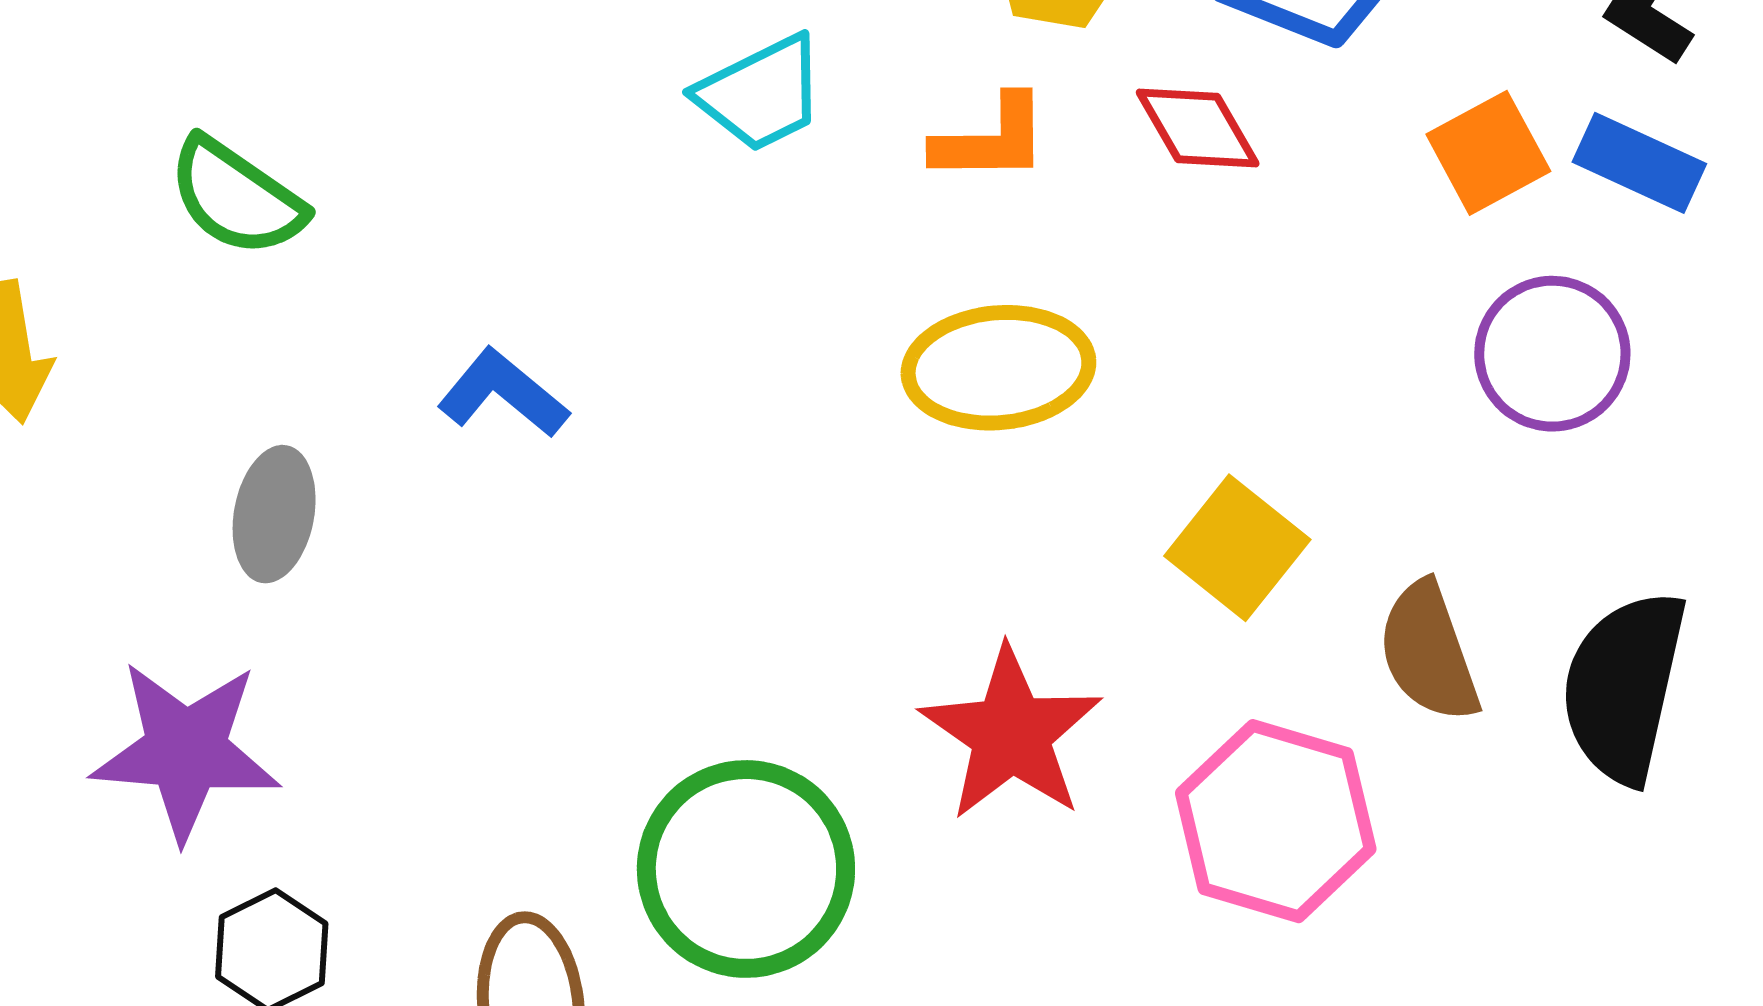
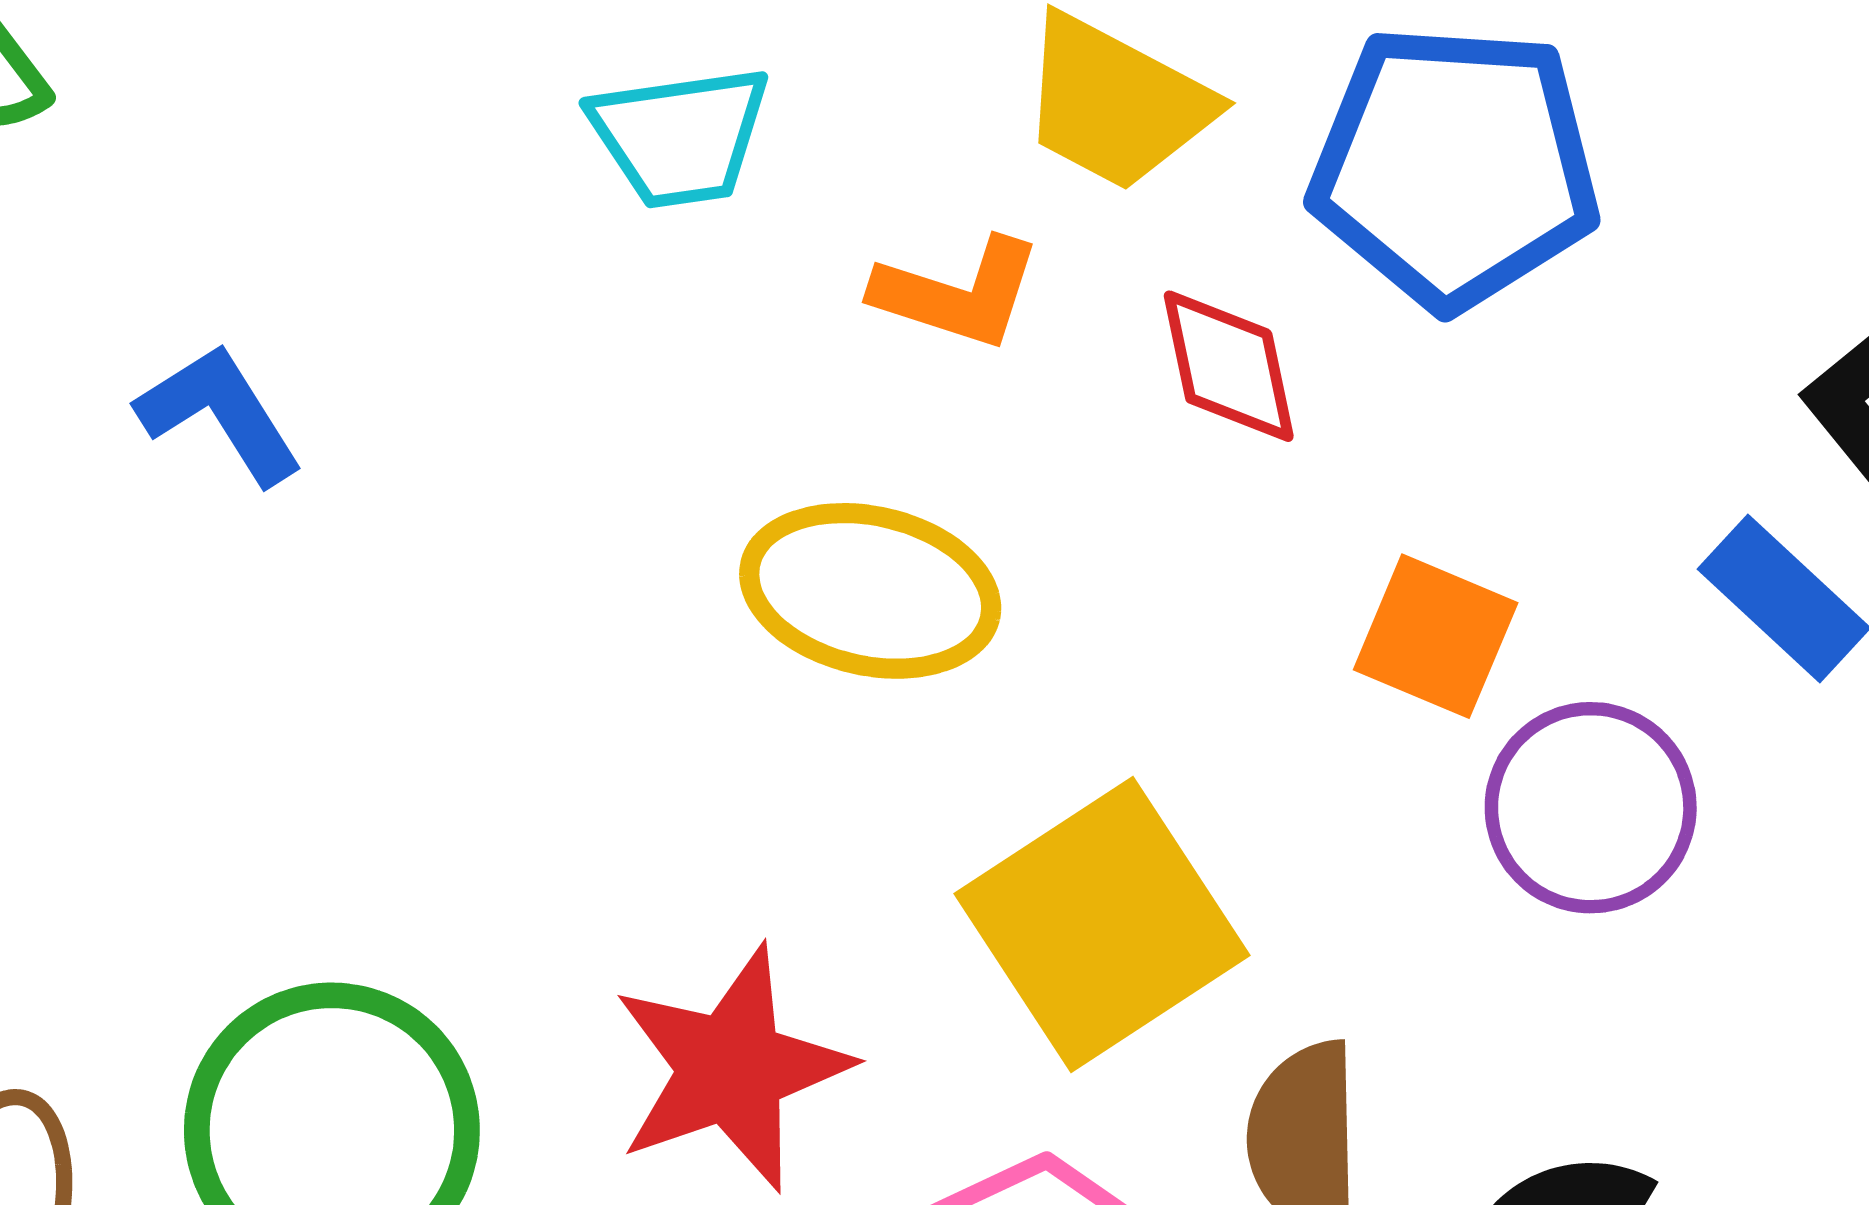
orange square: (1488, 153) -> (1436, 636), moved, turned 33
yellow square: (1237, 548) -> (1102, 924), size x1.5

